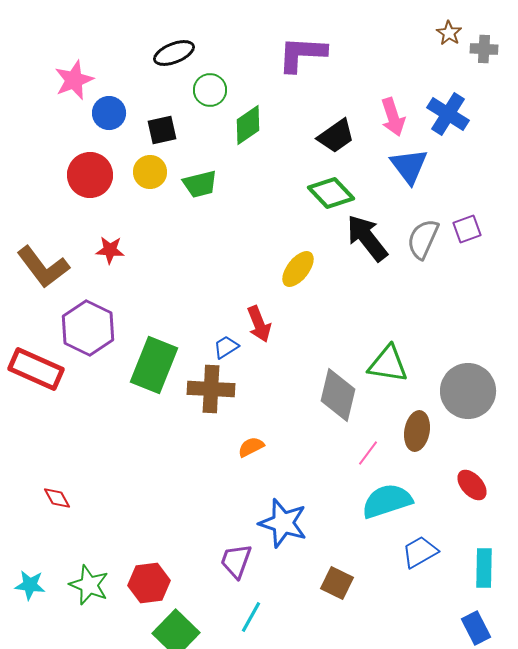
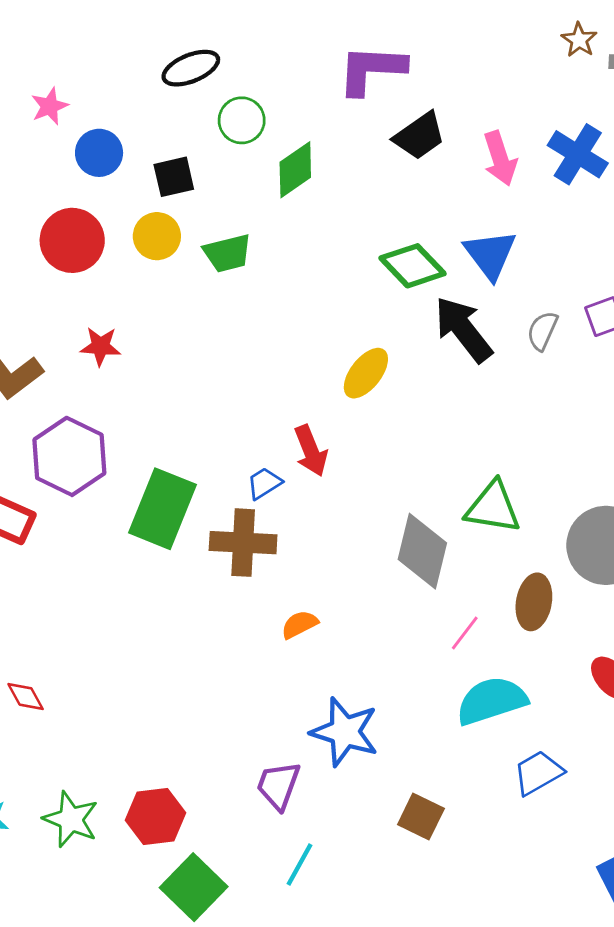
pink star: (74, 80) -> (50, 106), size x0.7
black trapezoid: (336, 136) -> (420, 136), moved
blue triangle: (409, 166) -> (490, 255), moved
gray semicircle: (423, 239) -> (542, 331), size x0.7

